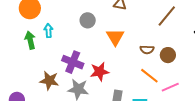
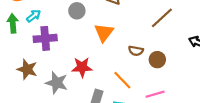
cyan arrow: (48, 31) -> (34, 16), turned 48
purple cross: (73, 62) -> (45, 38), moved, turned -35
orange line: (149, 76) -> (122, 80), moved

